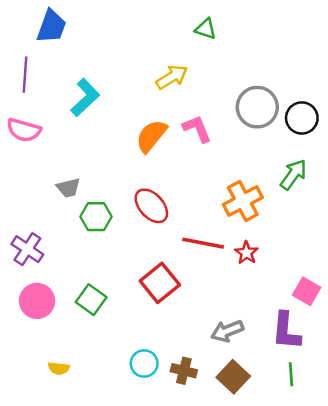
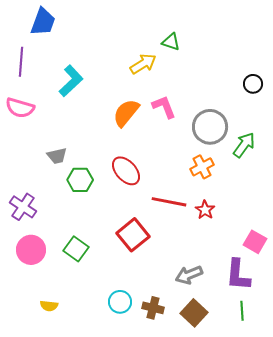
green triangle: (206, 29) -> (171, 42), moved
gray circle: (257, 107) -> (210, 127), moved
black circle: (302, 118) -> (253, 84), moved, size x0.7
orange cross: (243, 201) -> (202, 167), size x0.7

